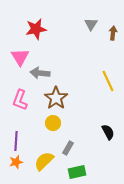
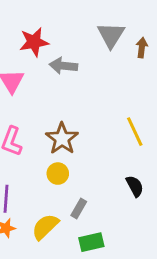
gray triangle: (91, 24) -> (111, 35), size x1.5
gray arrow: (40, 73) -> (63, 66), moved
yellow line: (108, 81) -> (135, 132), moved

